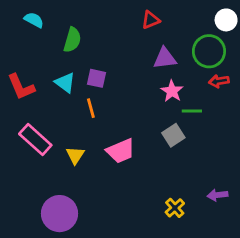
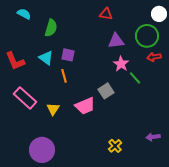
red triangle: (151, 20) -> (106, 14), turned 32
green line: (192, 111) -> (135, 78), turned 48
gray square: (173, 135) -> (106, 91), moved
yellow cross: (175, 208) -> (115, 146), moved

